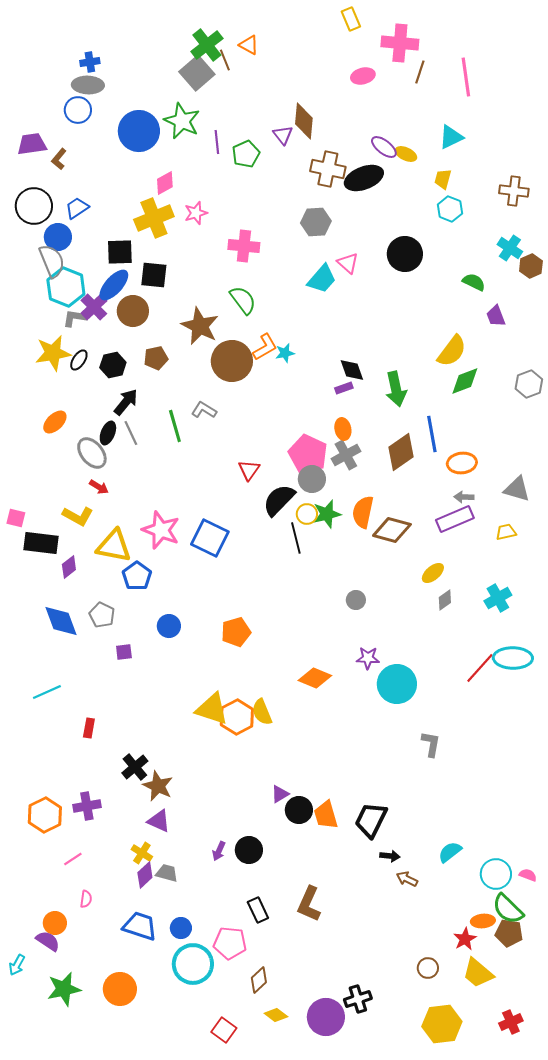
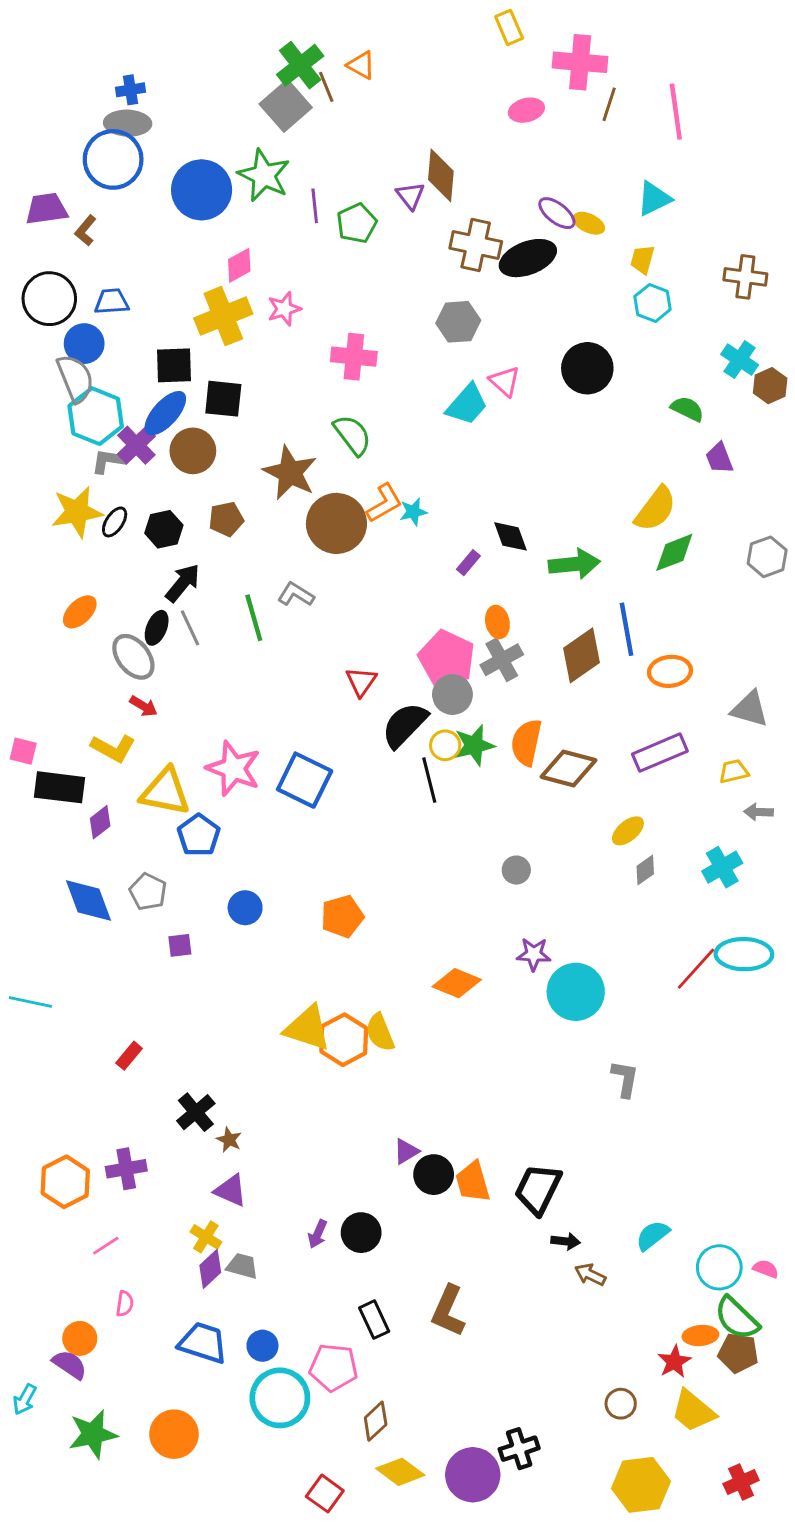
blue circle: (78, 110) -> (113, 159), size x1.5
blue trapezoid: (77, 208) -> (112, 302), turned 30
purple rectangle: (344, 388) -> (468, 563), moved, turned -30
green arrow: (396, 389) -> (574, 564), turned -84
gray arrow: (464, 497) -> (758, 812), moved
cyan line: (47, 692) -> (30, 1002), moved, turned 36
red rectangle: (89, 728) -> (129, 1056), turned 30
brown star: (158, 786) -> (229, 1140), size x0.6
yellow diamond: (276, 1015) -> (400, 1472), size x1.4

